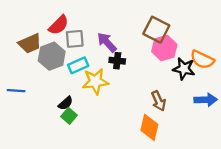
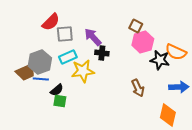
brown square: (156, 30) -> (136, 26), size x0.6
brown trapezoid: (30, 43) -> (26, 72), moved
gray hexagon: (52, 56) -> (40, 62), moved
blue line: (16, 91) -> (41, 79), moved
green square: (69, 116) -> (60, 101), turned -32
orange diamond: (149, 127) -> (168, 115), moved

